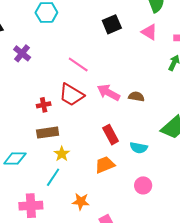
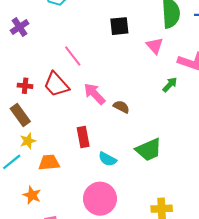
brown rectangle: (48, 133) -> (20, 115), turned 45
orange trapezoid: (105, 165) -> (49, 163), moved
pink circle: (143, 185) -> (100, 199), size x1.8

